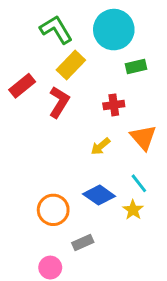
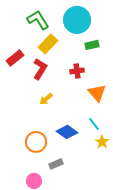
yellow arrow: (100, 146) -> (46, 99), moved
yellow star: (133, 210) -> (102, 142), moved

